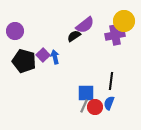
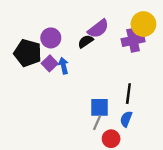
purple circle: (15, 31) -> (51, 38), moved
black pentagon: (24, 61) -> (28, 53), moved
red circle: (95, 107) -> (111, 139), moved

